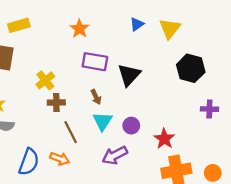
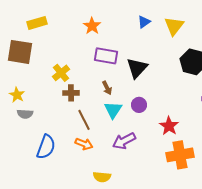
purple circle: (131, 126) -> (139, 105), moved
orange arrow: (60, 159) -> (84, 144), moved

